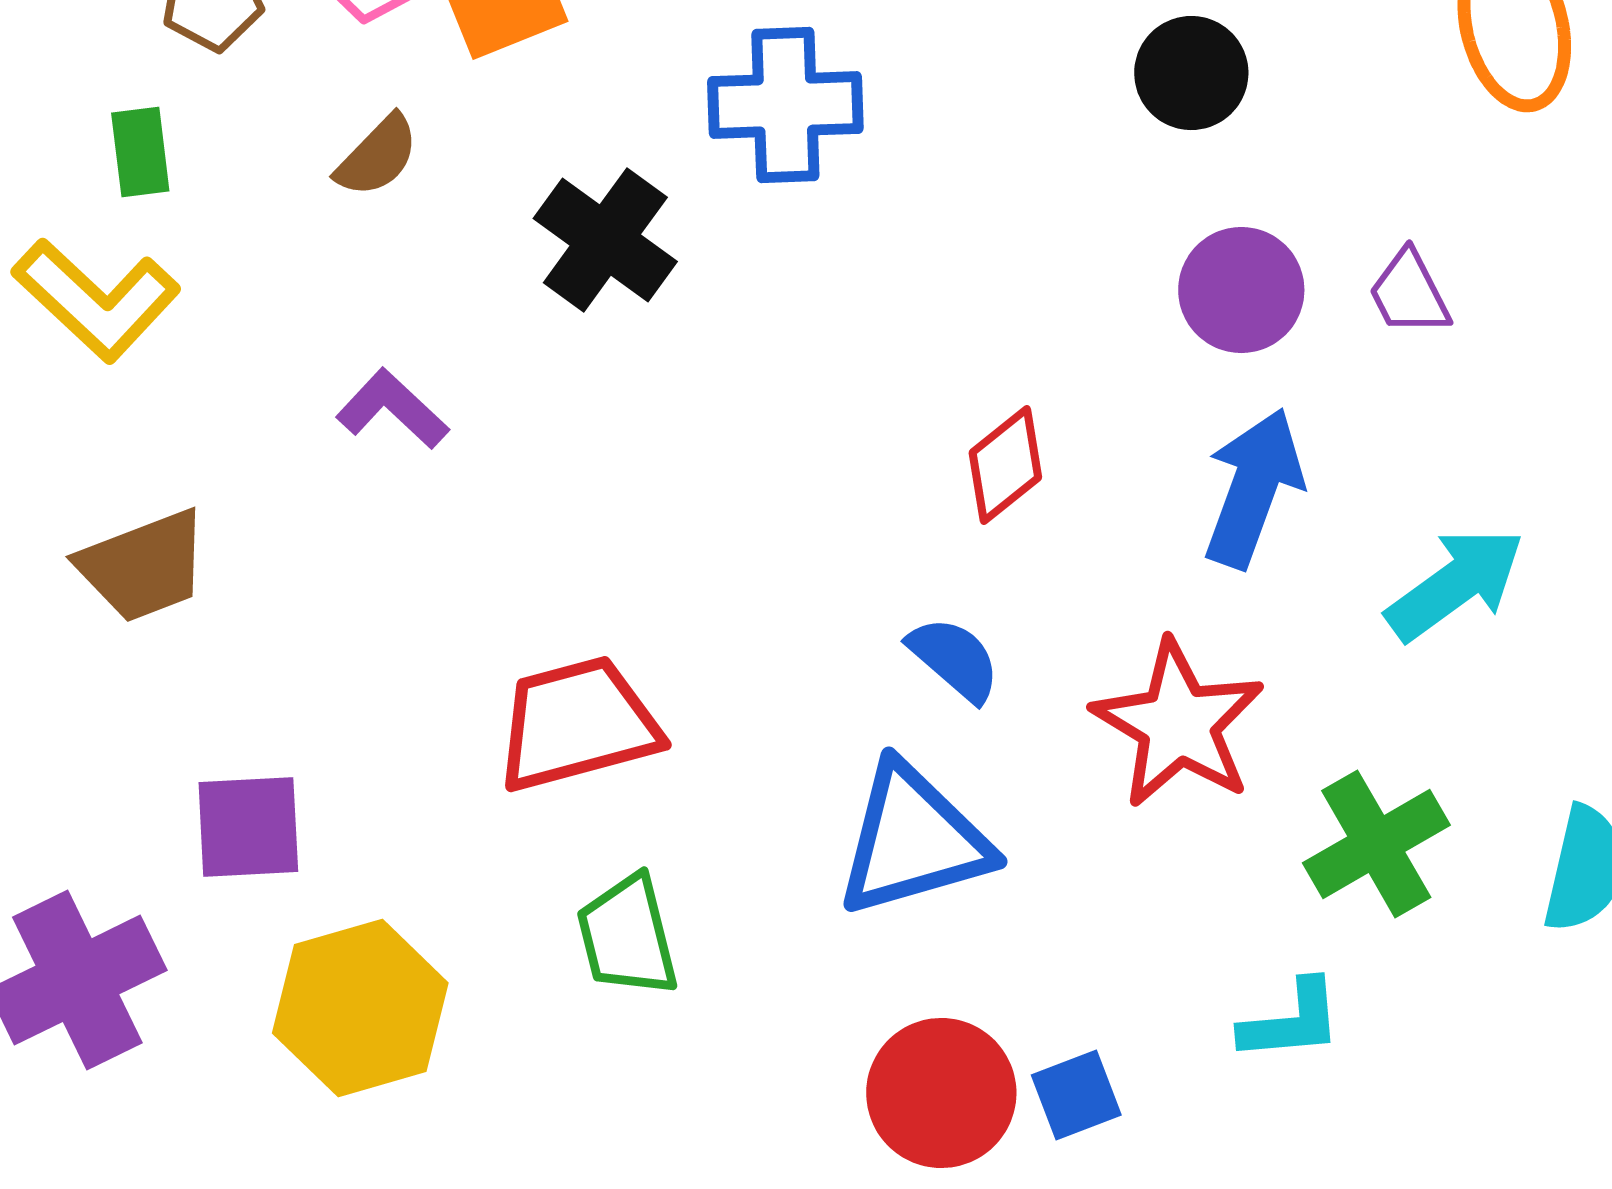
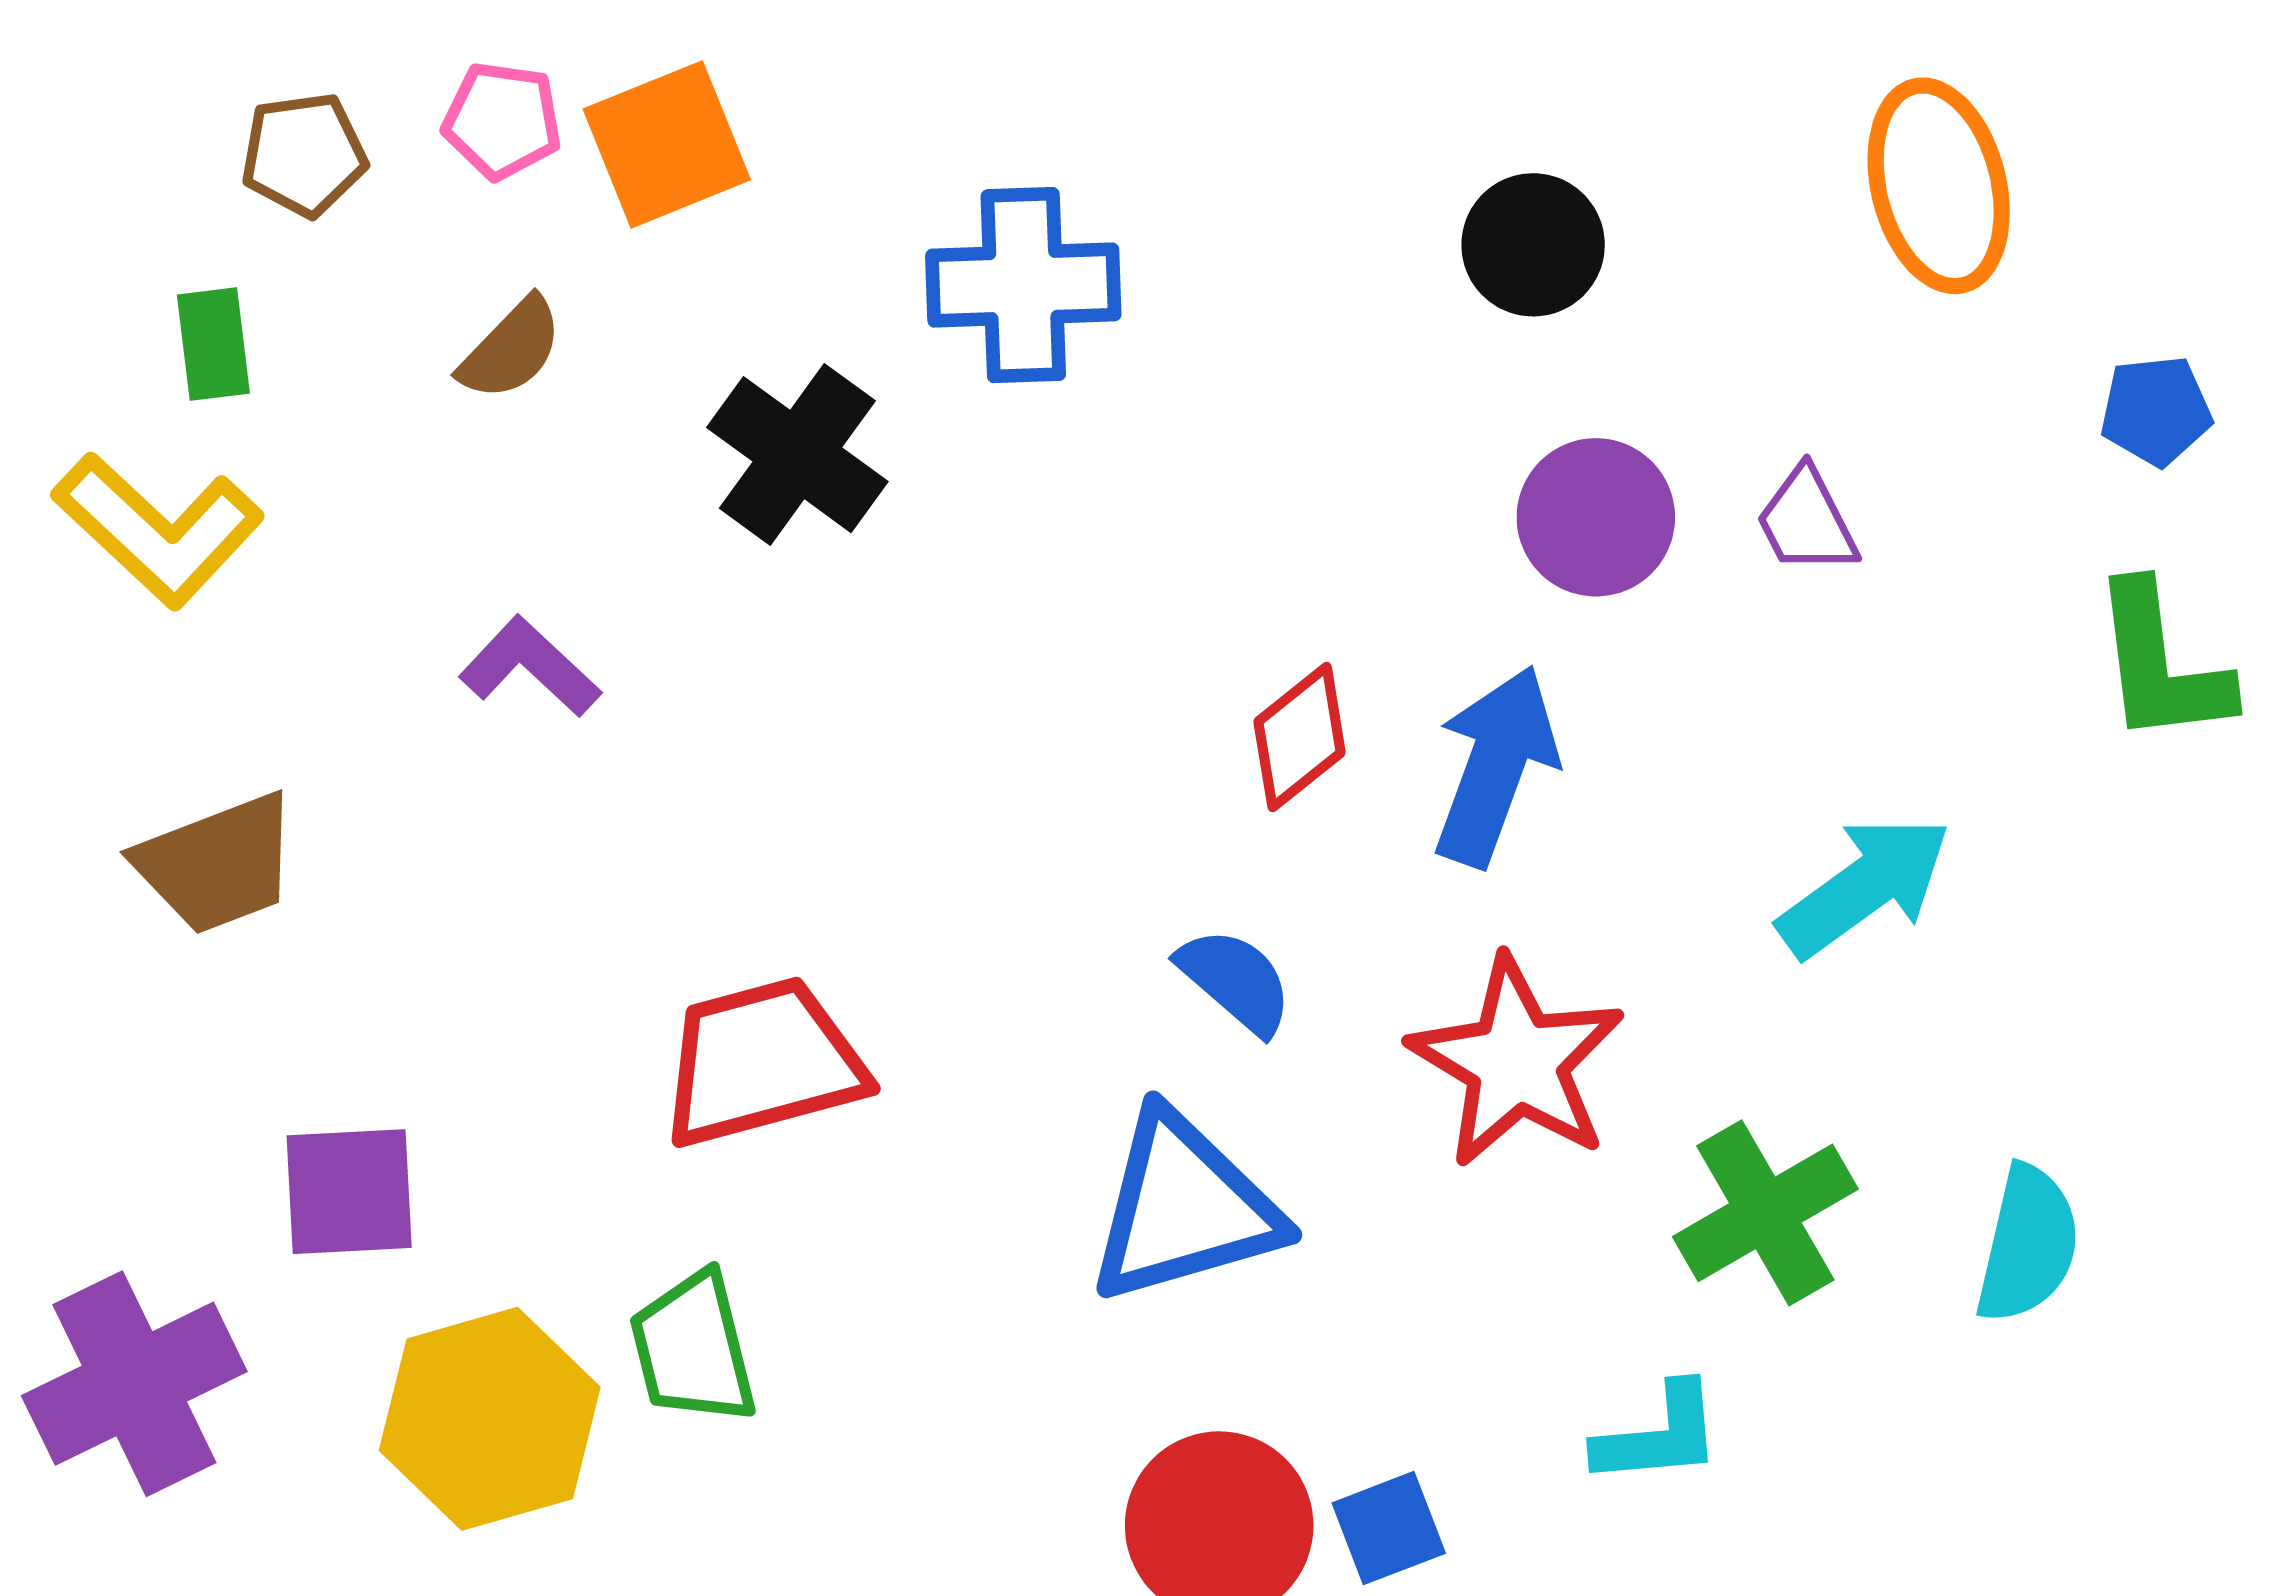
blue arrow: (1253, 488) -> (1495, 766), moved
green trapezoid: (627, 936) -> (693, 1349), moved

